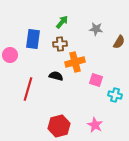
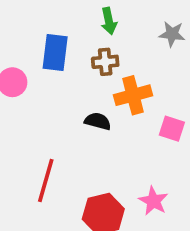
green arrow: (62, 22) -> (109, 21), turned 128
red line: (28, 89) -> (46, 181), moved
pink star: (95, 125) -> (153, 201), moved

